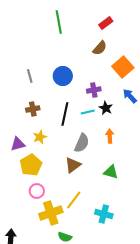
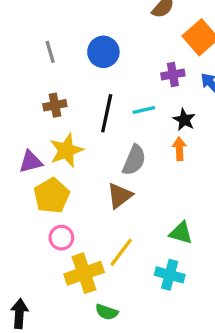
purple cross: (94, 90) -> (173, 74), moved
black star: (106, 108) -> (184, 120), moved
yellow star: (40, 137) -> (66, 150), size x1.5
green triangle: (111, 172) -> (181, 233), moved

